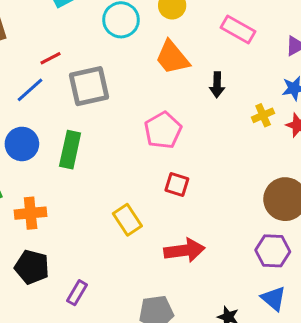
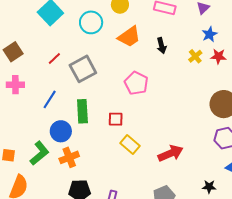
orange trapezoid: (172, 57) -> (129, 37), turned -70
blue line: (30, 90) -> (50, 99), moved
blue circle: (22, 144) -> (61, 131), moved
red square: (177, 185) -> (116, 119), moved

